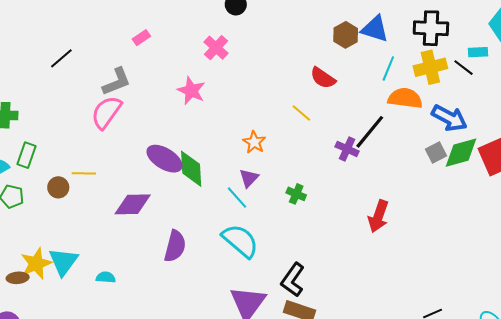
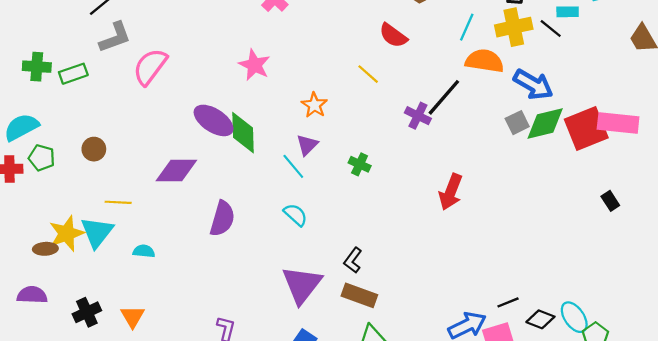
gray L-shape: (117, 82) -> (115, 37), moved
pink star: (191, 91) -> (254, 65), moved
green rectangle: (27, 155) -> (73, 74), moved, turned 50
yellow line: (84, 173) -> (118, 202), moved
cyan semicircle: (240, 241) -> (296, 215), size x0.6
black L-shape: (293, 280) -> (353, 260), size x0.7

